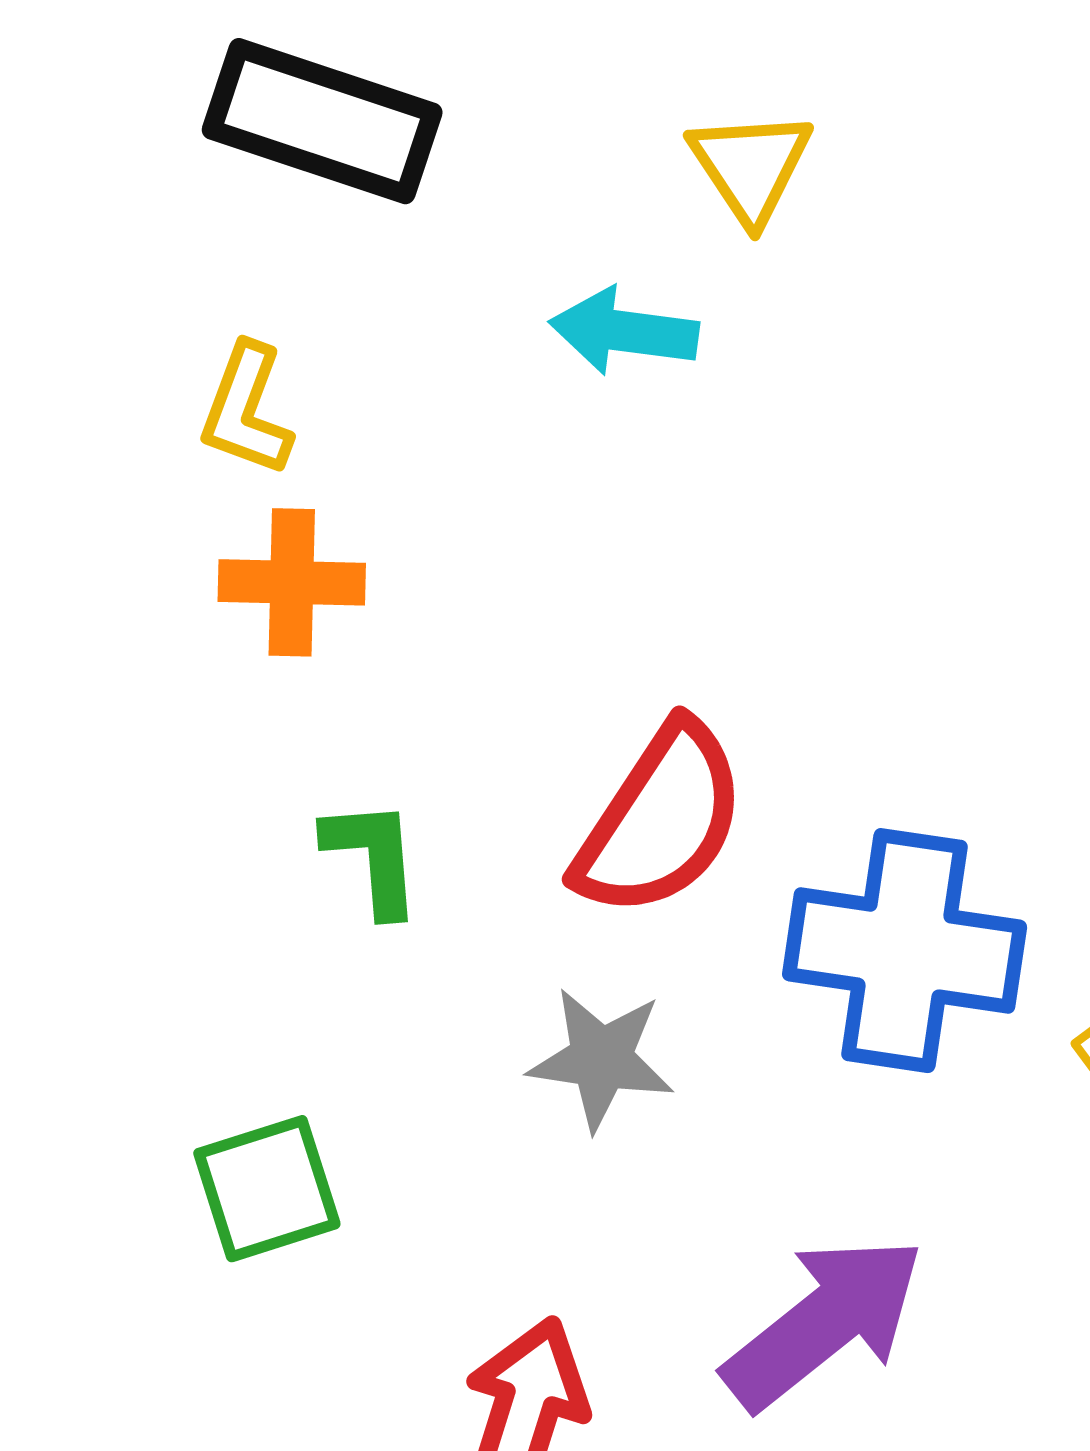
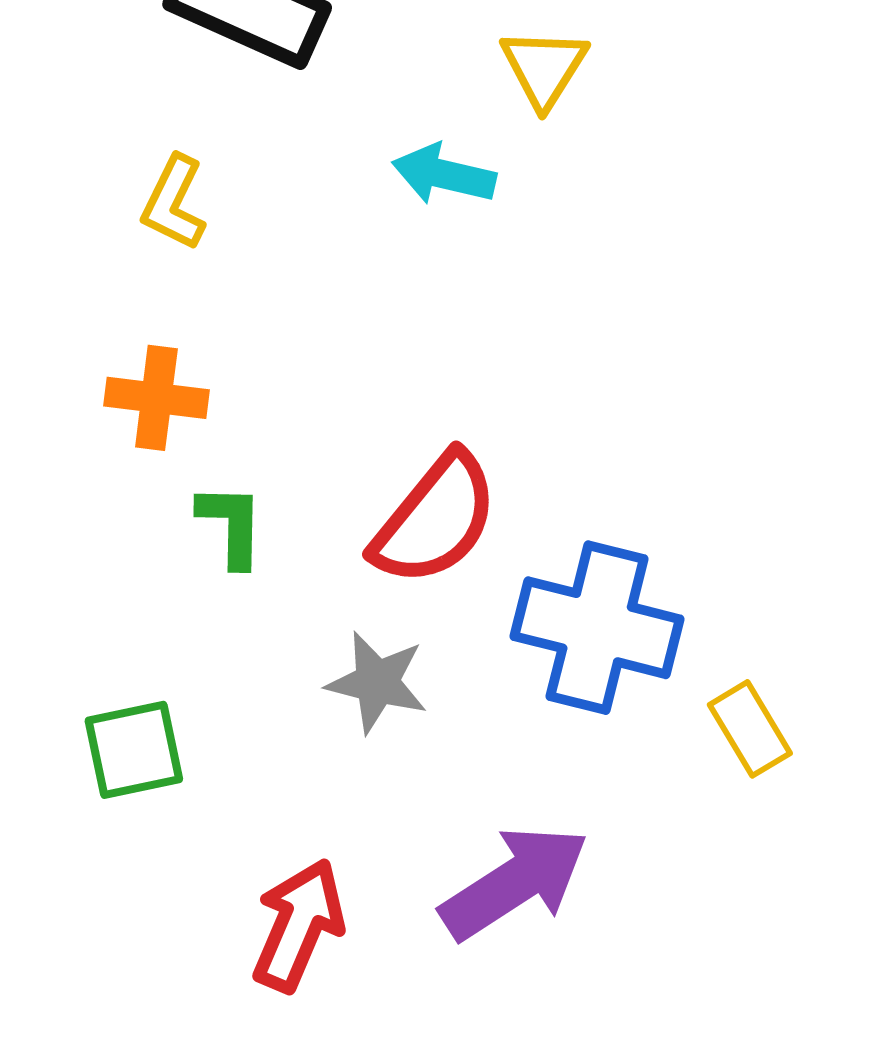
orange cross: (292, 582) -> (156, 398), moved

